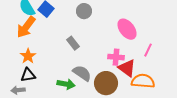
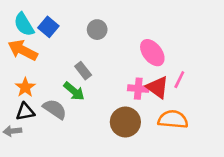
orange arrow: (26, 27) -> (23, 50), turned 80
red triangle: (127, 68) -> (157, 87), moved
gray semicircle: (82, 73) -> (55, 109), moved
green arrow: (66, 84) -> (74, 91), moved, turned 30

